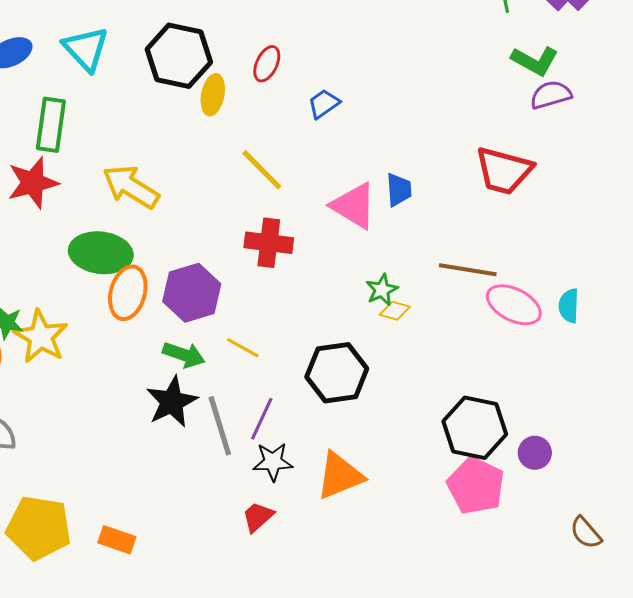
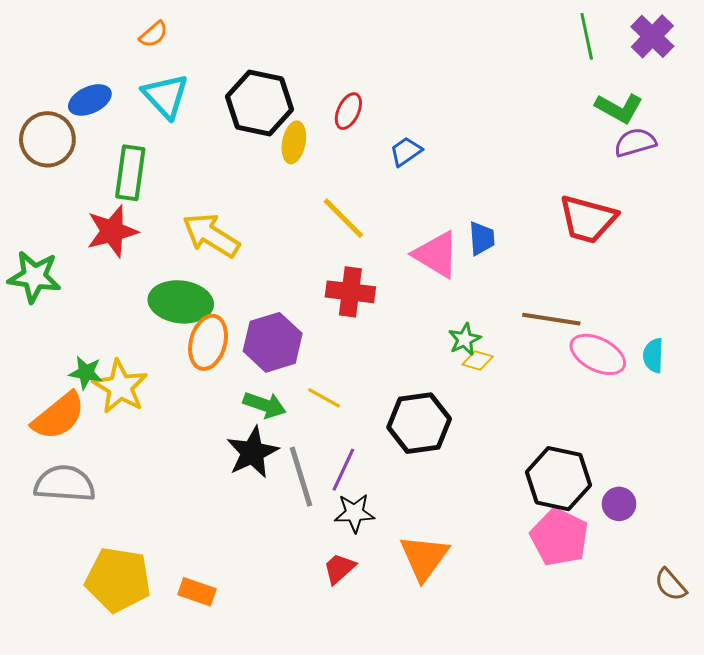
orange triangle: (340, 476) -> (424, 557), moved, turned -32

